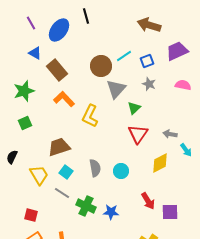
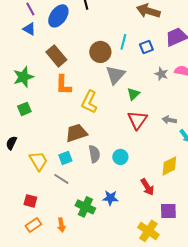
blue triangle: (35, 53) -> (29, 29), moved
cyan line: (124, 56) -> (123, 42), turned -42
gray star: (149, 84) -> (161, 74), moved
orange L-shape: (64, 99) -> (63, 85), turned -135
brown trapezoid: (59, 147) -> (76, 133), moved
yellow diamond: (160, 163) -> (169, 166), moved
cyan square: (66, 172) -> (65, 158), turned 32
green cross: (86, 206) -> (85, 207), moved
purple square: (170, 212) -> (168, 211), moved

